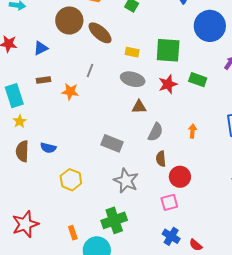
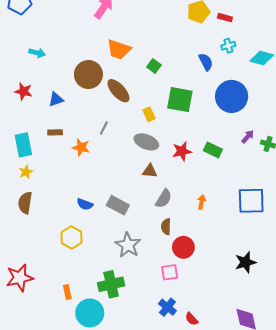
green square: (168, 50) -> (180, 100), moved
yellow rectangle: (132, 52) -> (149, 114), turned 48
blue semicircle: (48, 148) -> (85, 204), moved

